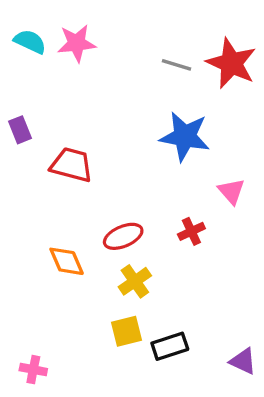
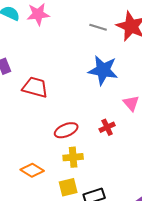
orange diamond: (67, 261) -> (32, 170), moved, turned -35
yellow cross: (135, 281) -> (73, 157), turned 30

